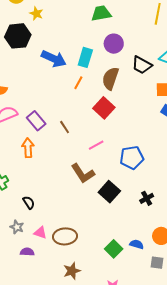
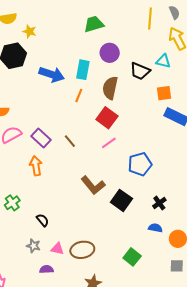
pink line: (96, 145) -> (109, 143), moved
blue semicircle: (137, 244) -> (155, 228), moved

